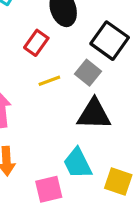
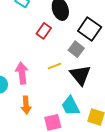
yellow line: (49, 81) -> (54, 66), moved
black triangle: (94, 114) -> (80, 75), turned 50

